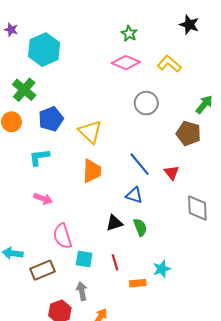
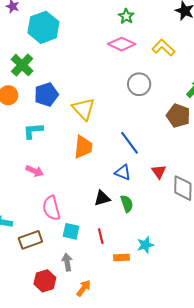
red triangle: (172, 173) -> (159, 172), moved

